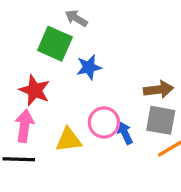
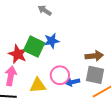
green square: (55, 44) -> (34, 47), moved
blue arrow: (125, 133) -> (73, 82), turned -80

